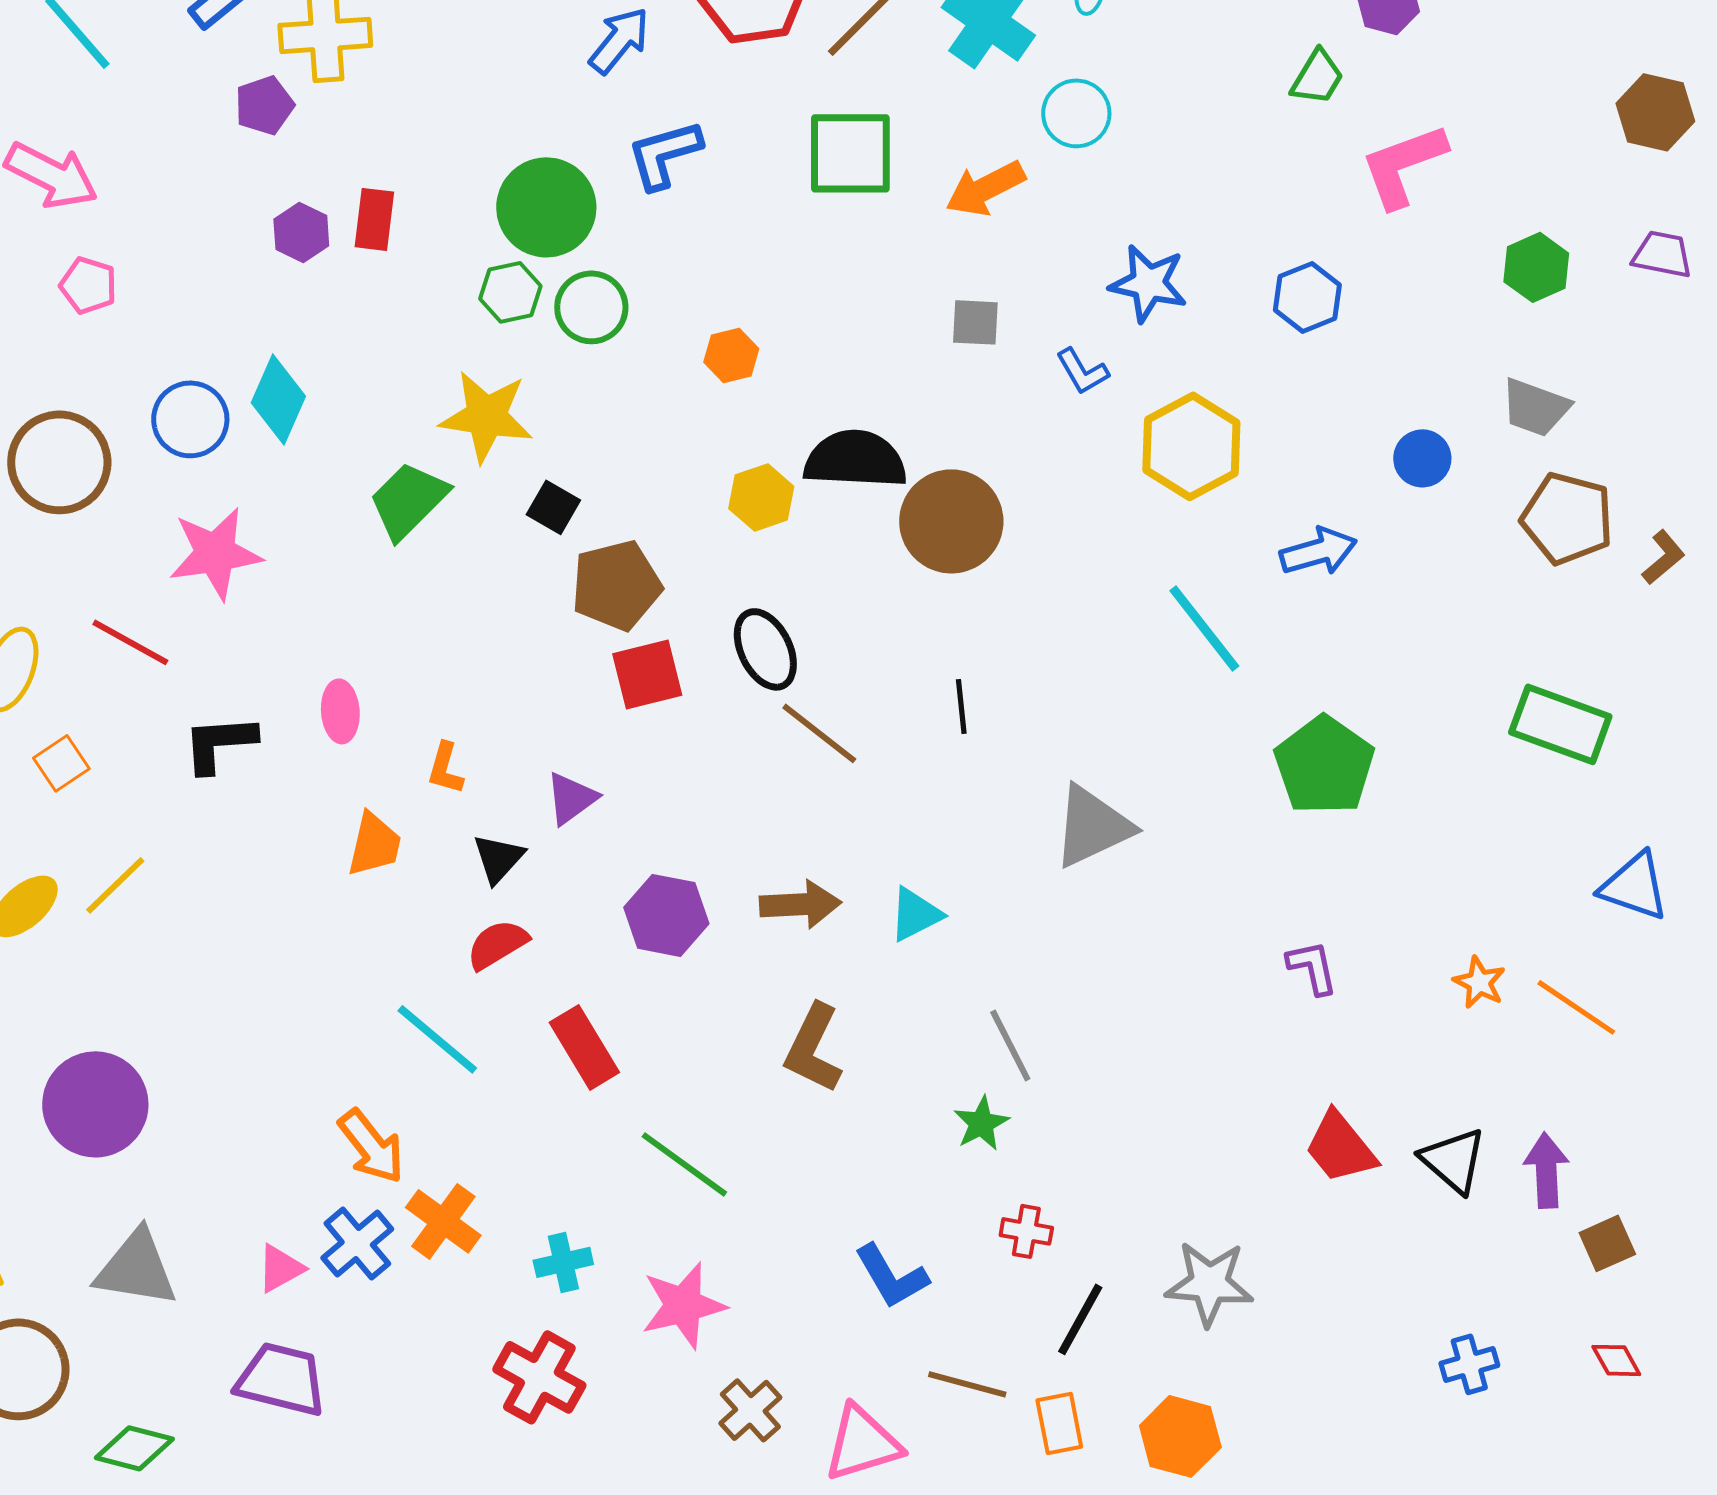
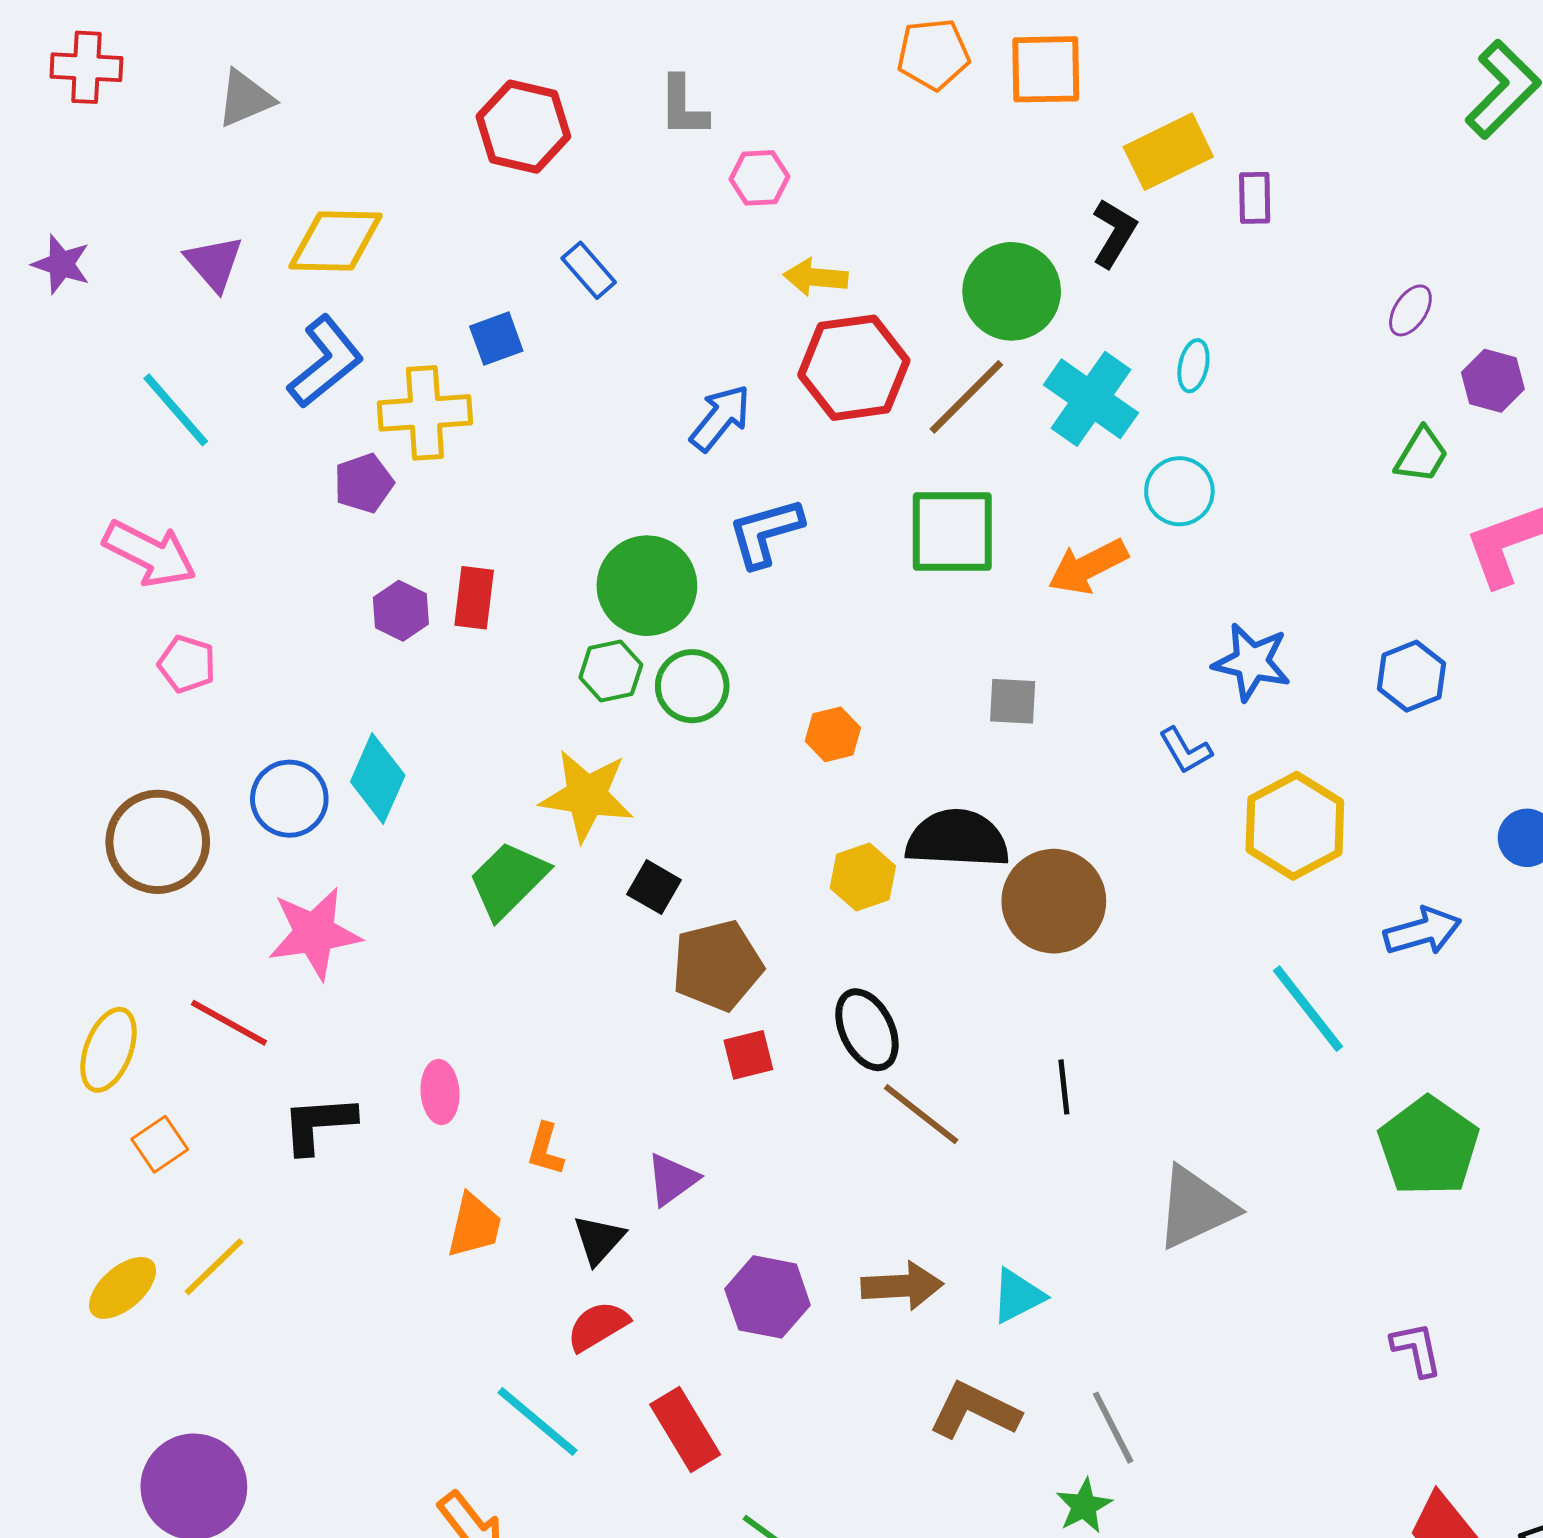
gray square: (975, 322) -> (1013, 701), moved
red square: (647, 674) -> (748, 1055), size x0.7
brown L-shape: (813, 1048) -> (974, 1410), moved, turned 90

